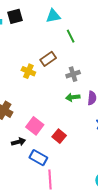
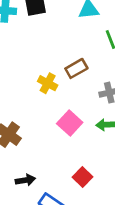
pink square: (35, 126) -> (70, 123), moved

